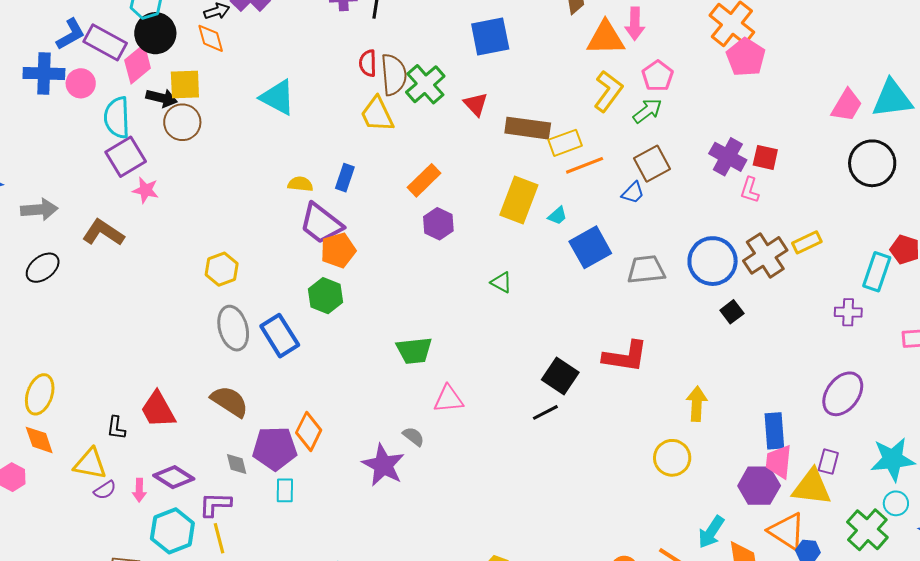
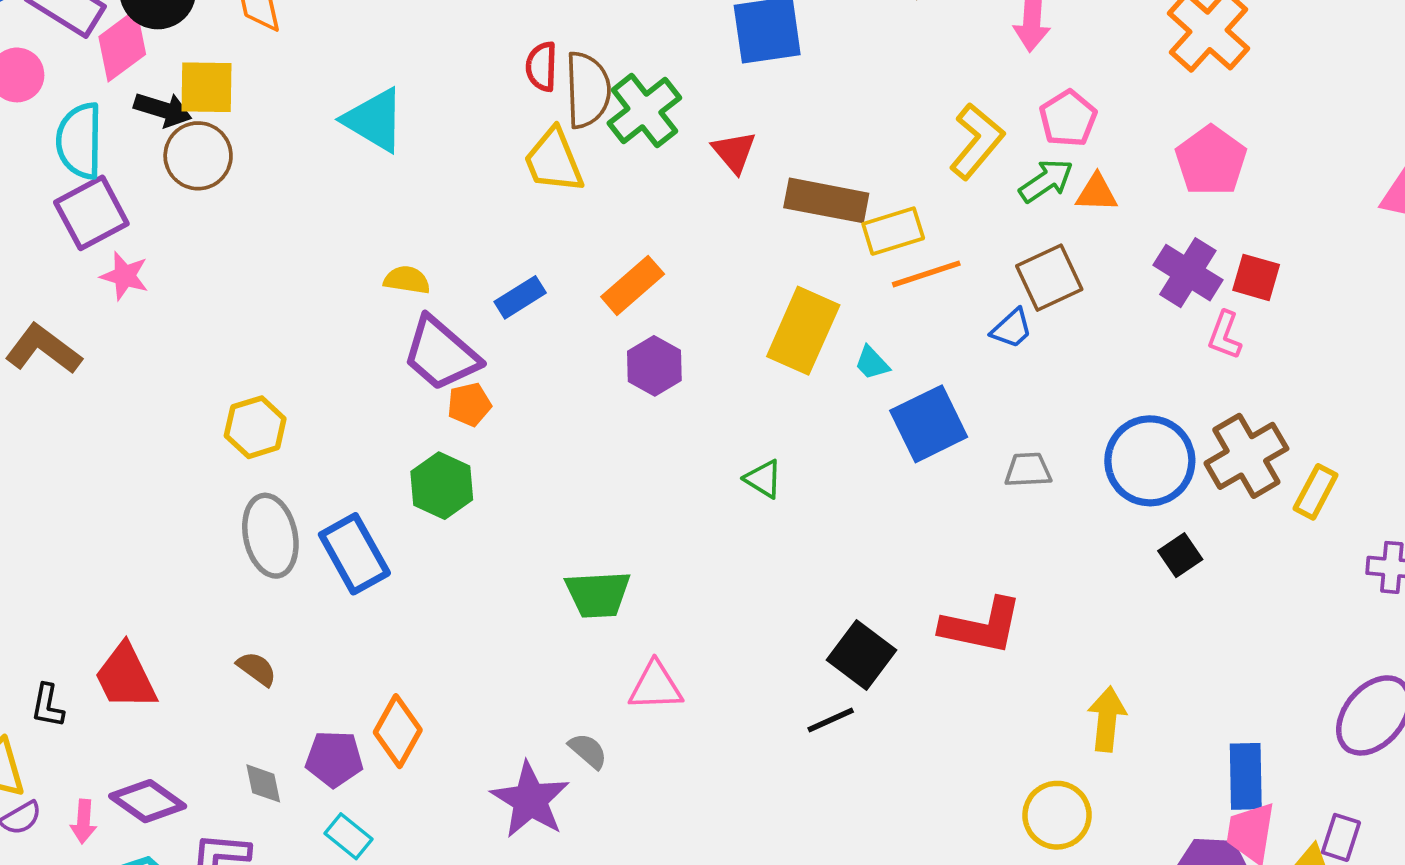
orange triangle: (606, 38) -> (1097, 193), moved, size x0.6
pink pentagon: (746, 57) -> (1211, 161), moved
blue rectangle: (345, 178) -> (520, 297), moved, turned 36
cyan trapezoid: (557, 216) -> (872, 363), turned 85
yellow rectangle: (807, 242) -> (1316, 492), moved, turned -40
orange pentagon: (338, 250) -> (469, 404), size x0.7
gray trapezoid: (646, 270) -> (1028, 470), size x0.7
brown semicircle: (230, 401) -> (257, 669), size x0.6
purple pentagon: (275, 448) -> (334, 759), size x0.7
cyan rectangle: (285, 490) -> (348, 836), turned -55

